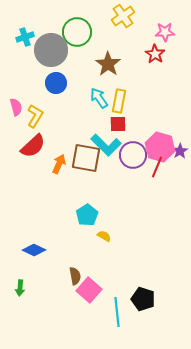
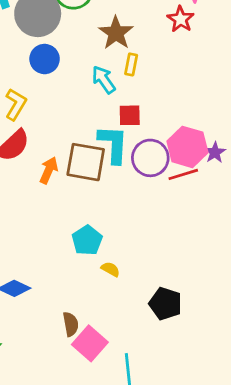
yellow rectangle: (119, 101) -> (131, 65), moved, size x0.7
cyan L-shape: (106, 145) -> (113, 144), turned -132
red line: (157, 167) -> (183, 174), turned 50
black pentagon: (143, 299) -> (165, 304), moved

